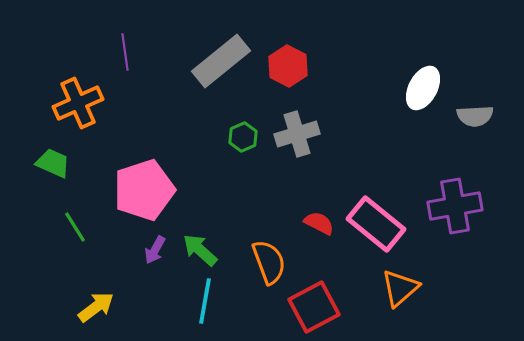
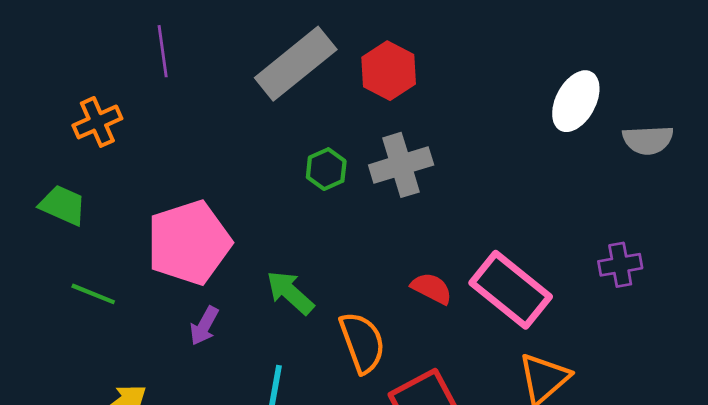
orange cross: (78, 103) -> (97, 122), size x0.7
purple cross: (455, 206) -> (620, 265), size x0.6
green line: (75, 227) -> (93, 294), turned -36
green arrow: (200, 250) -> (290, 293), moved

